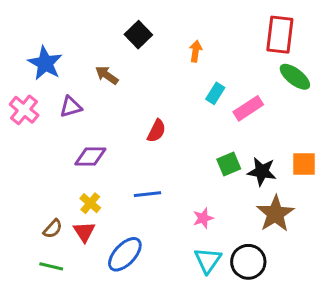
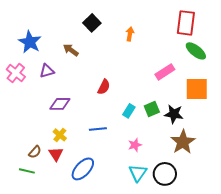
cyan rectangle: (215, 93) -> (129, 111), moved
orange square: (304, 164) -> (197, 89), moved, size x1.4
green line: (51, 266) -> (27, 171), moved

